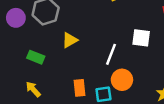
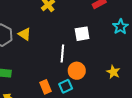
yellow triangle: (70, 40) -> (25, 34), moved, turned -40

